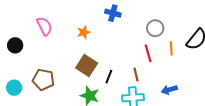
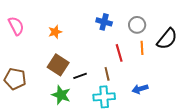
blue cross: (113, 13) -> (104, 22), moved
gray circle: (155, 28) -> (137, 25), moved
black line: (109, 77) -> (80, 76), turned 48

